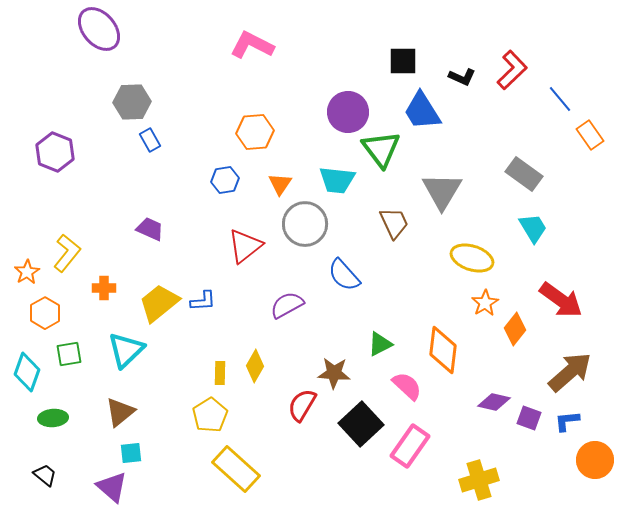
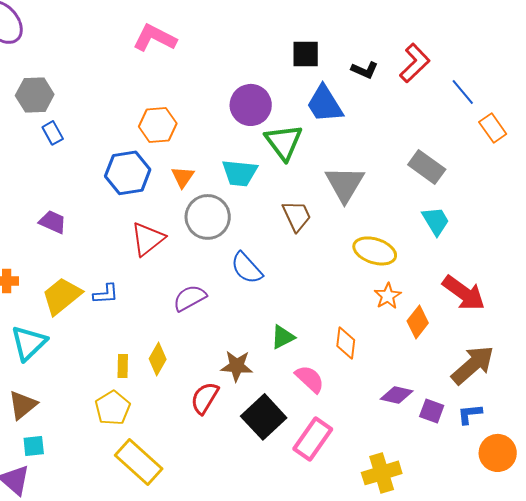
blue hexagon: (225, 180) -> (128, 173), size x1.6
orange diamond: (443, 350) -> (346, 343), size x0.7

